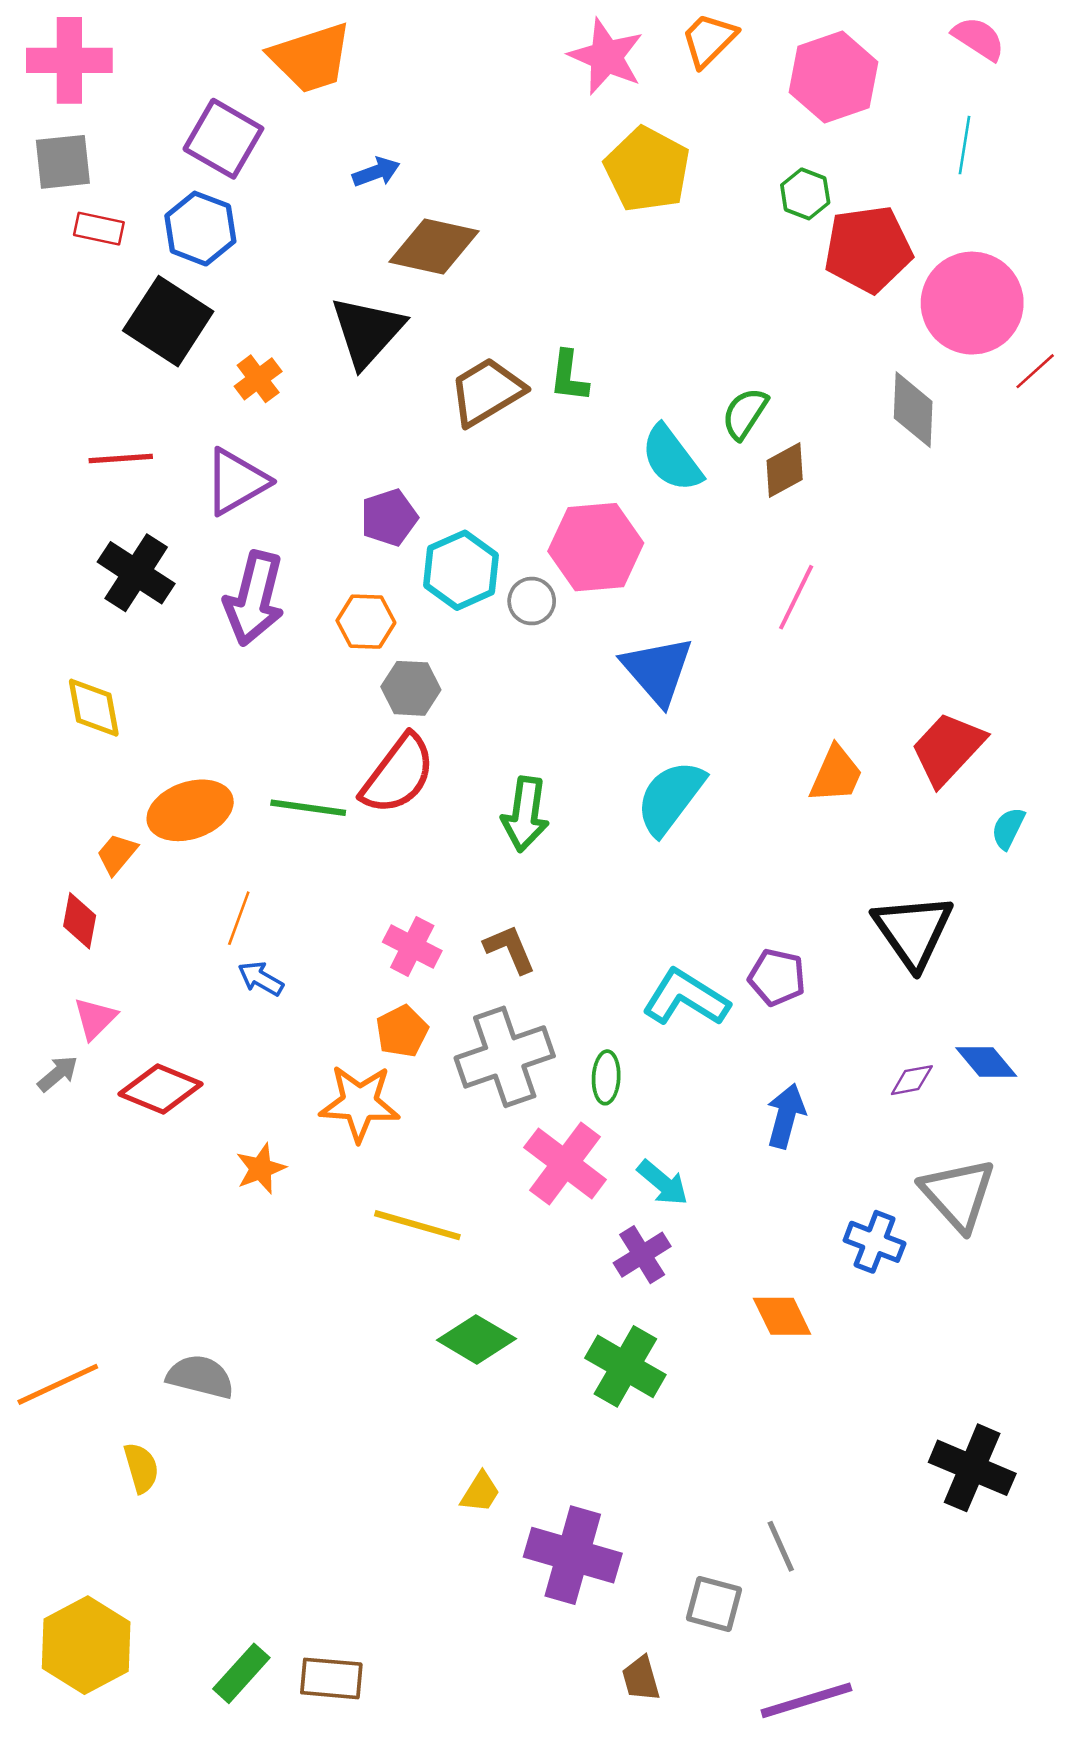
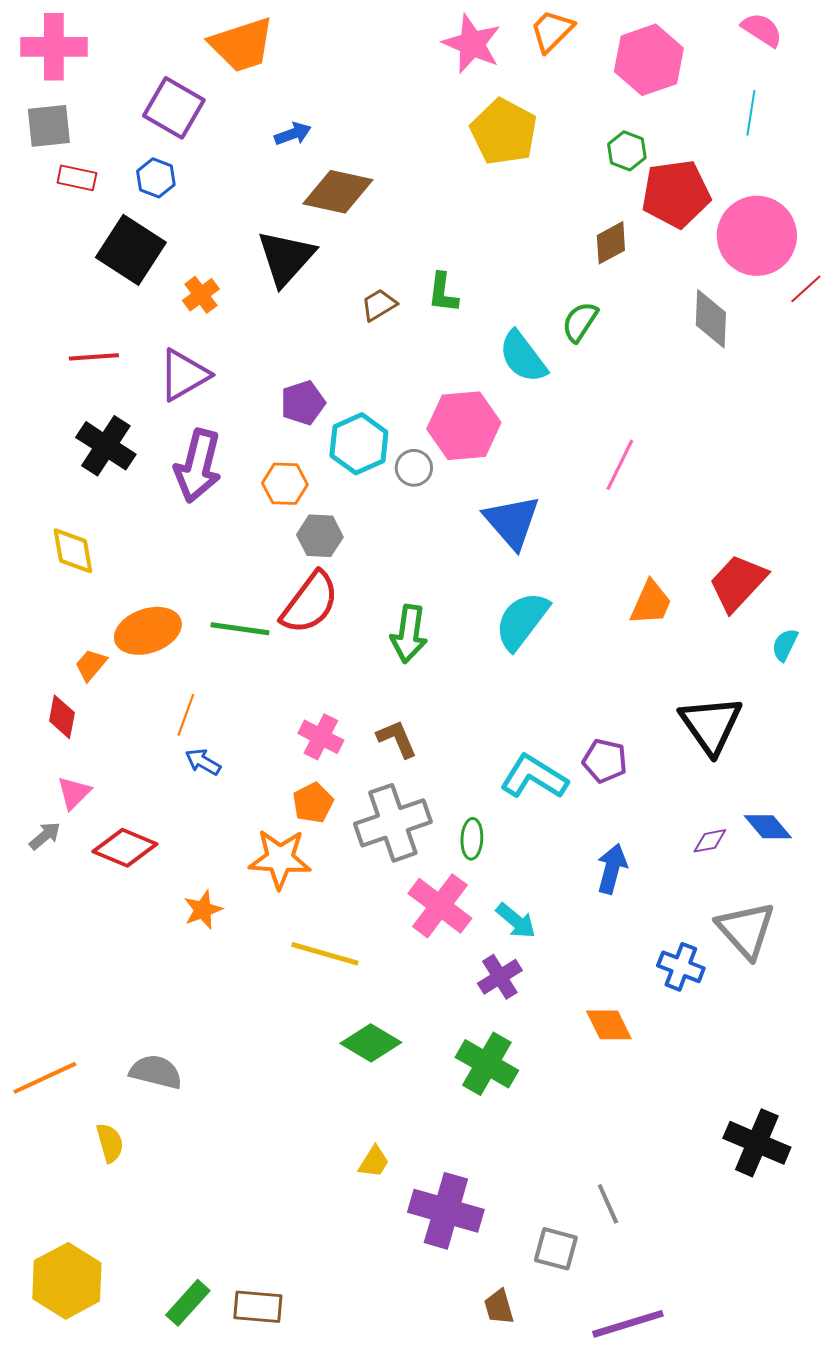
blue hexagon: (200, 229) -> (156, 178), size x0.7
brown trapezoid: (487, 392) -> (379, 305), size x0.6
brown diamond: (785, 470) -> (611, 243), moved

